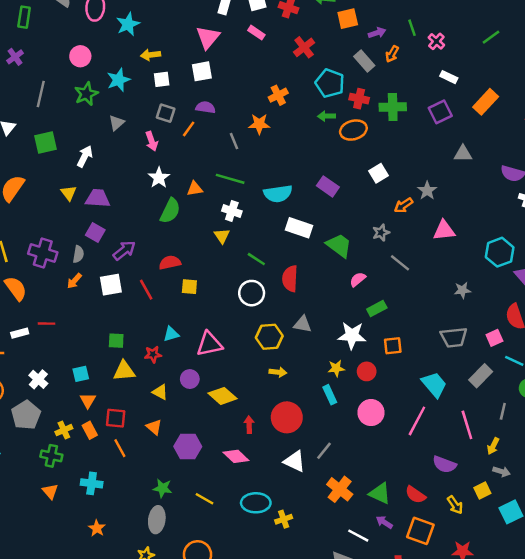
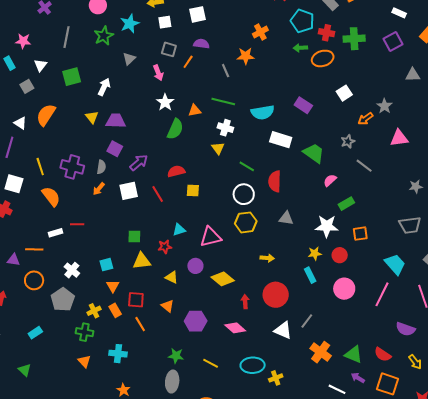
yellow hexagon: (269, 337) -> (246, 222), moved

